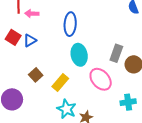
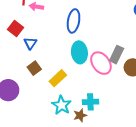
blue triangle: (30, 40) -> (30, 43), moved, turned -32
pink ellipse: (101, 79) -> (101, 63), moved
cyan cross: (128, 102) -> (90, 102), moved

